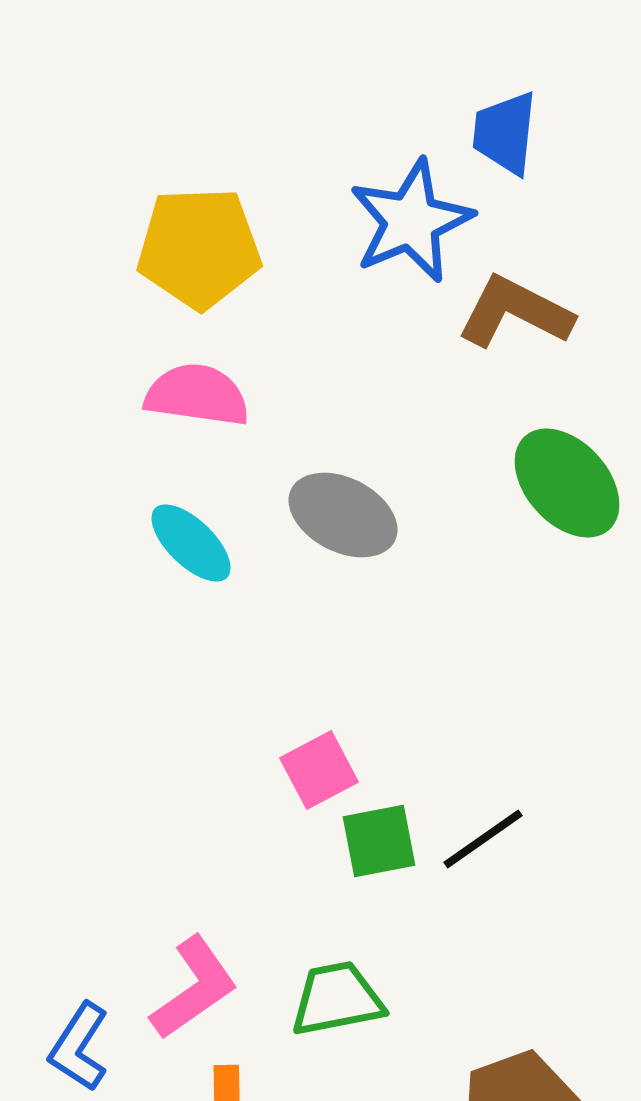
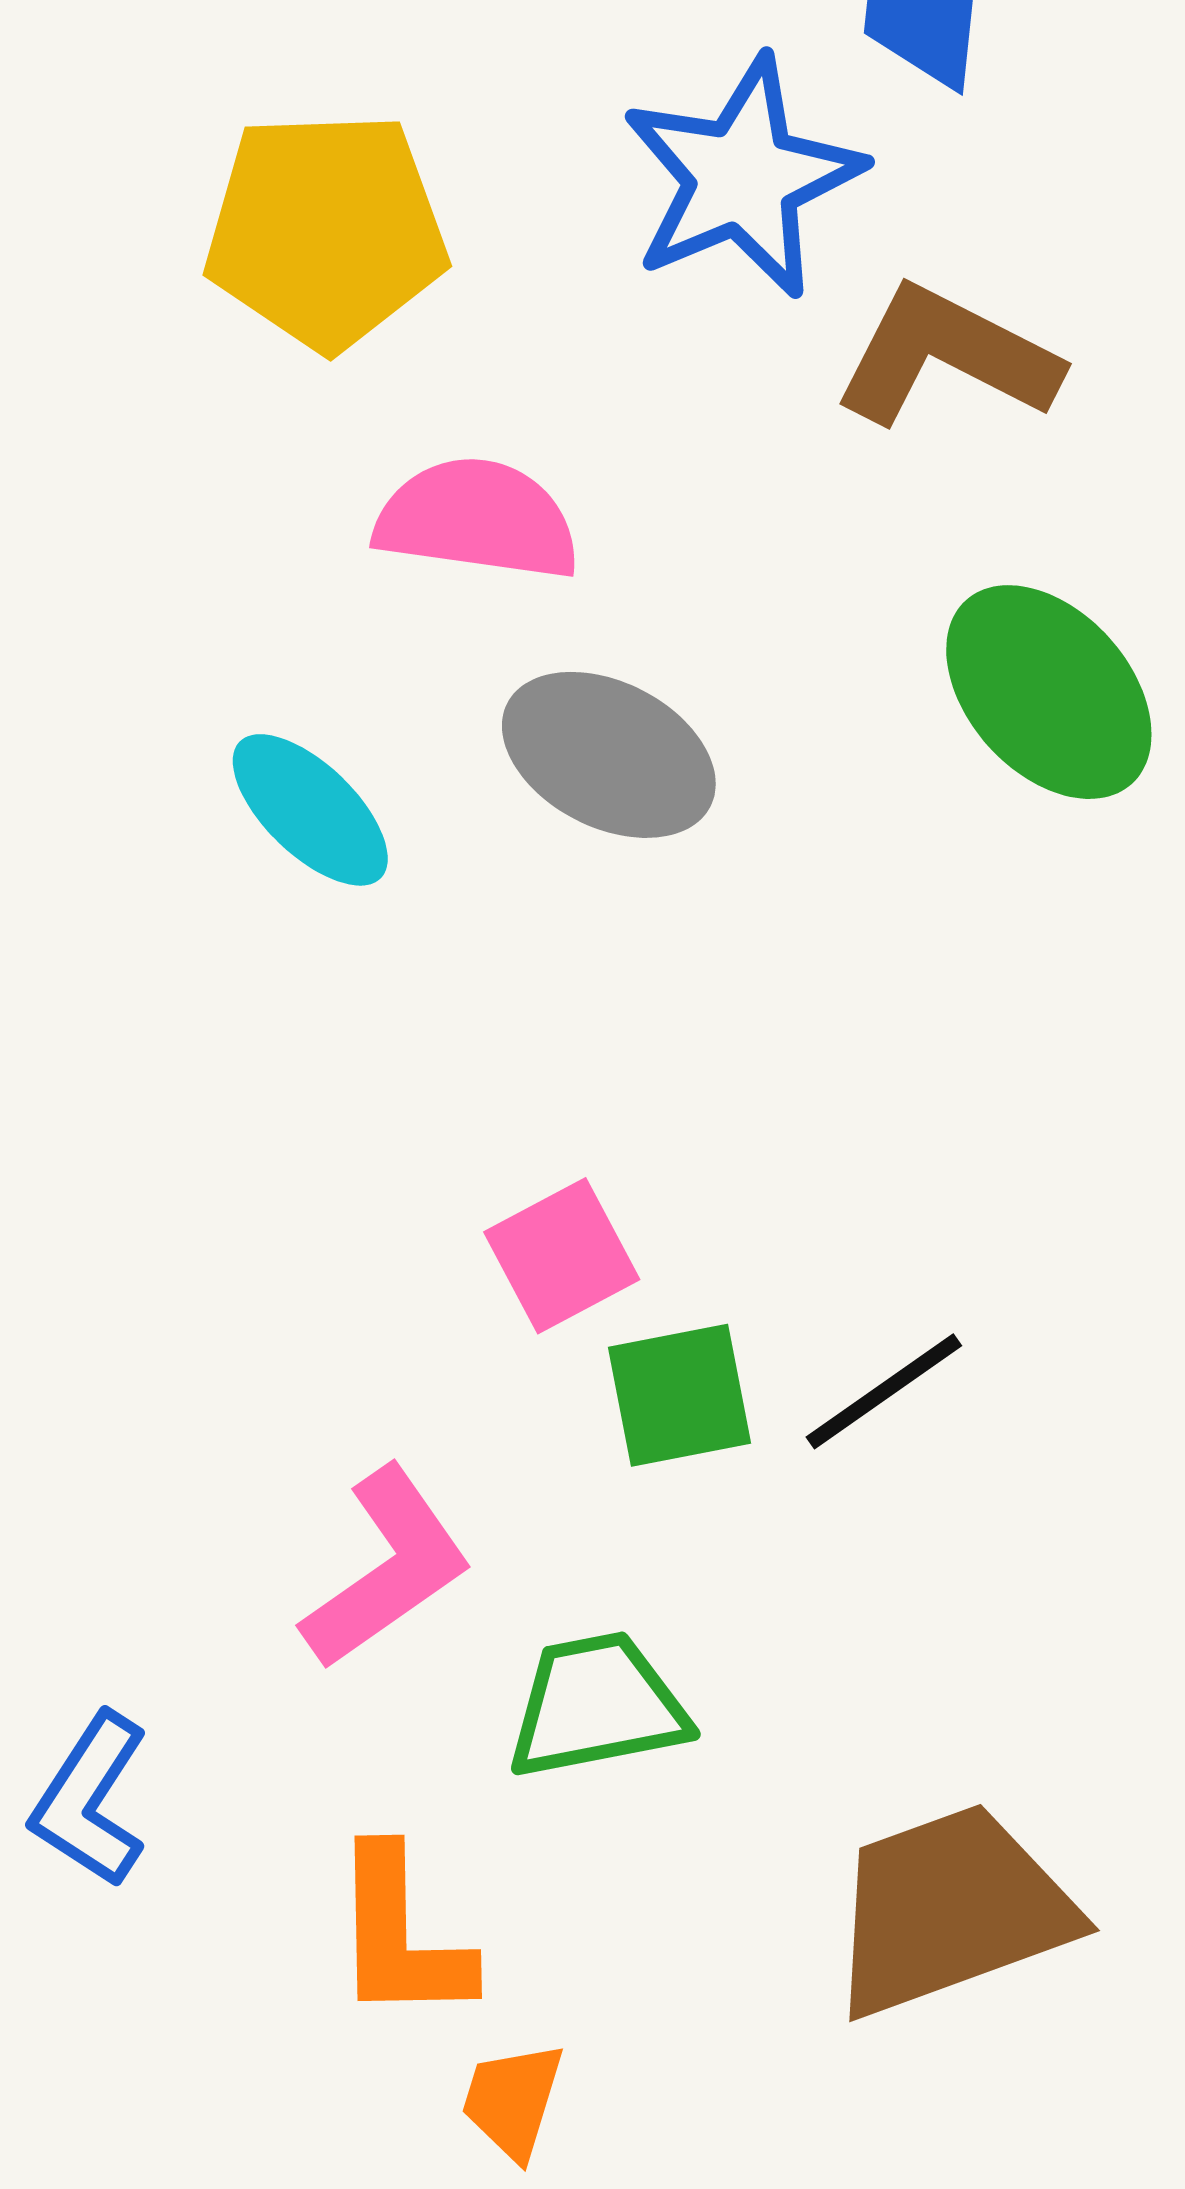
pink semicircle: (197, 395) -> (477, 519), moved
pink L-shape: (194, 988) -> (387, 1568), moved

